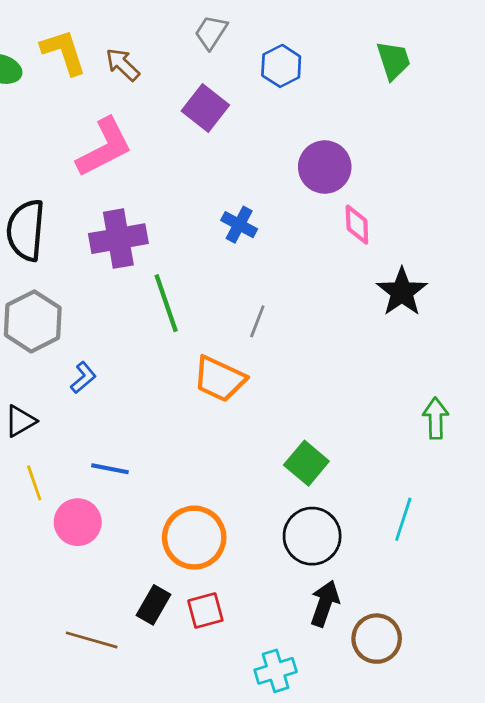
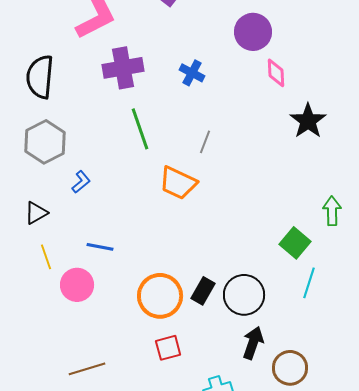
purple cross: (118, 239) -> (123, 68), moved
green square: (306, 463) -> (295, 243), moved
black rectangle: (153, 605) -> (203, 291), moved
brown line: (92, 640) -> (87, 369), turned -33

